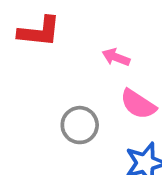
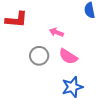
gray circle: (80, 125) -> (39, 56), moved

